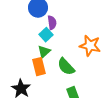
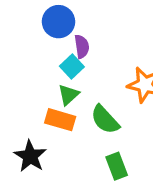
orange rectangle: (39, 67) -> (60, 120), turned -60

